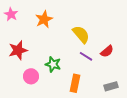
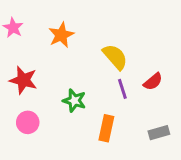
red star: (18, 50) -> (23, 80), turned 30
purple line: (86, 56) -> (122, 89), turned 40
pink circle: (31, 76) -> (28, 122), moved

